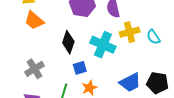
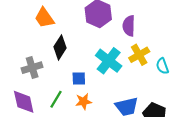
yellow cross: (130, 32) -> (139, 55), turned -30
black diamond: (68, 42) -> (60, 47), moved

